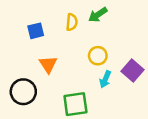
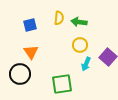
green arrow: (98, 15) -> (79, 22), moved, turned 42
orange triangle: (48, 64) -> (31, 52), moved

